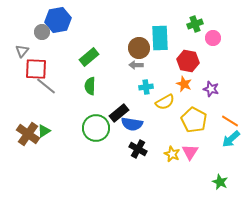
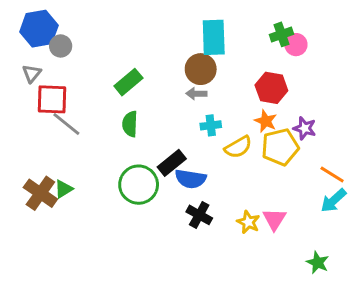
blue hexagon: (58, 20) -> (39, 29), moved
cyan rectangle: (160, 38) -> (214, 37), moved
pink circle: (213, 38) -> (296, 45), moved
yellow pentagon: (194, 120) -> (280, 147), moved, turned 30

